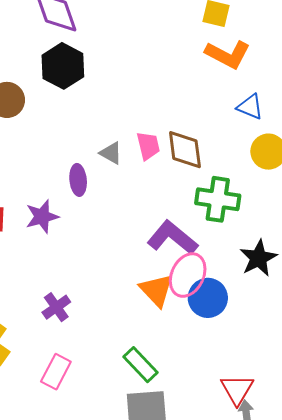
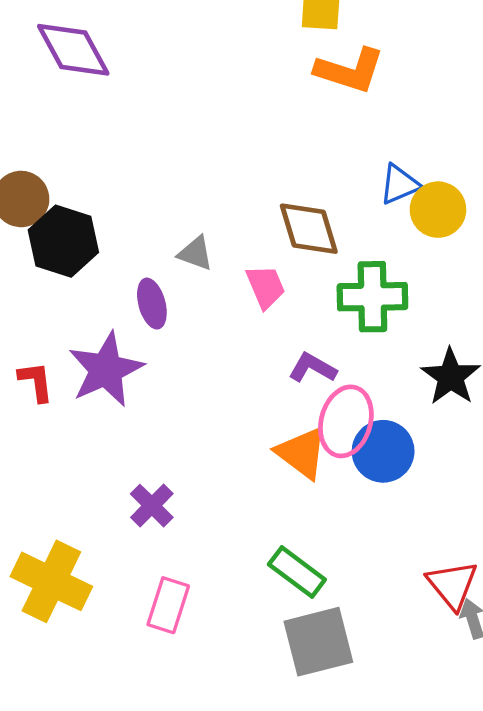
black hexagon: (63, 66) -> (63, 241), moved
blue triangle: (250, 107) -> (399, 184), moved, turned -36
pink trapezoid: (148, 146) -> (266, 287), moved
purple star: (42, 217) -> (106, 370), size x1.4
purple L-shape: (172, 238) -> (313, 368), size x0.6

